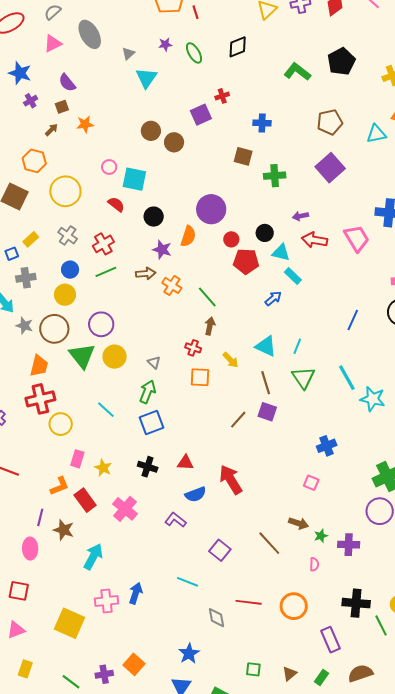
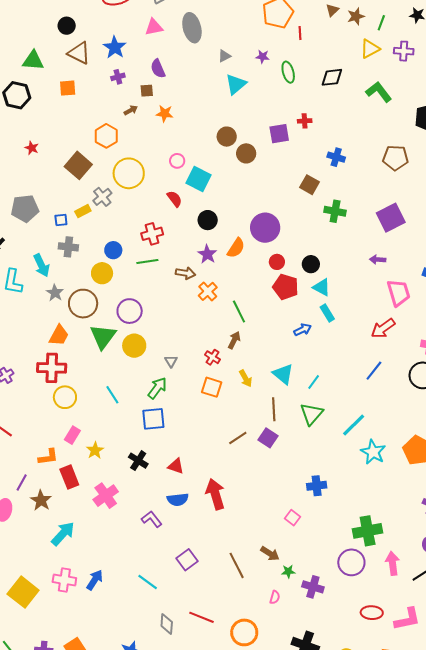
green L-shape: (297, 72) -> (379, 92), moved
brown pentagon: (330, 122) -> (395, 158), moved
purple arrow: (300, 216) -> (378, 260), moved
gray cross: (68, 236) -> (102, 197), moved
red arrow: (314, 240) -> (383, 328), moved, turned -60
cyan line: (347, 378) -> (354, 425), turned 60

